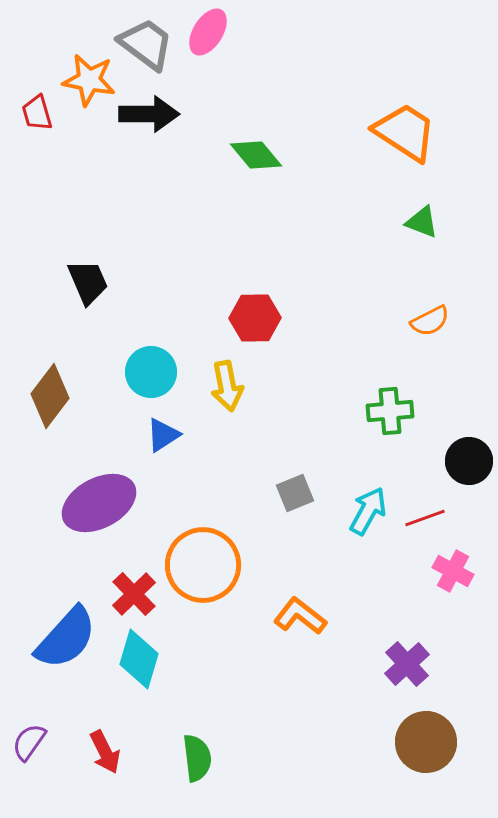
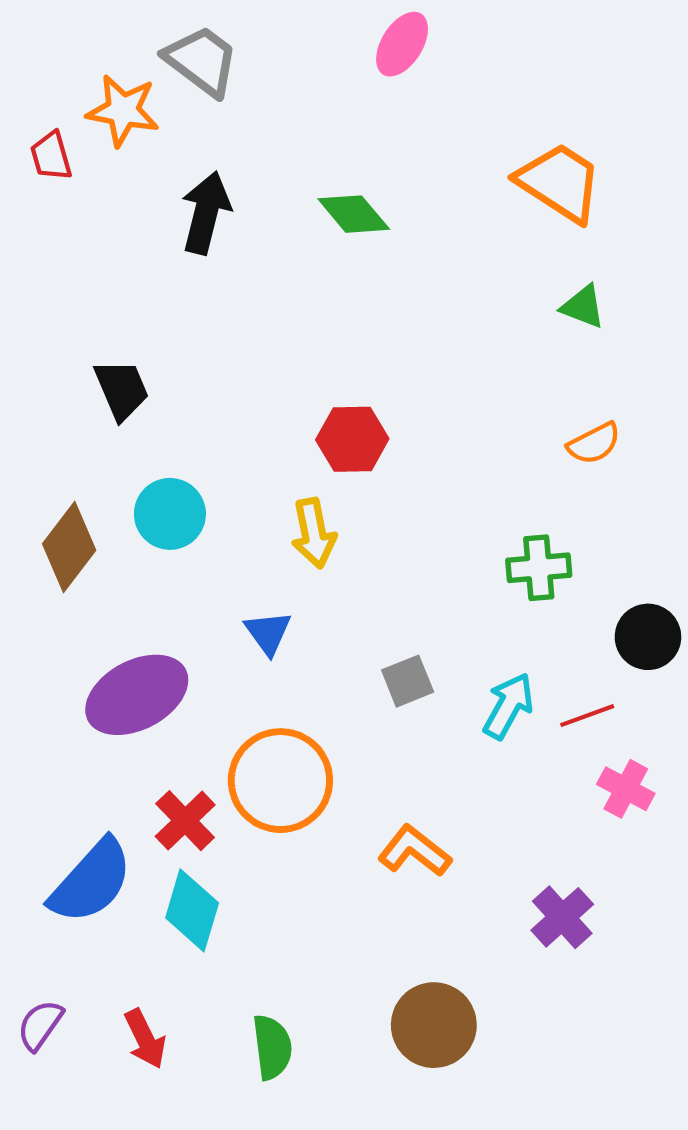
pink ellipse: (208, 32) -> (402, 44), moved
black arrow: (149, 114) -> (206, 213), moved, turned -76
cyan circle: (151, 372) -> (170, 514), moved
blue triangle: (163, 435) -> (268, 633), moved, turned -33
brown circle: (426, 742) -> (434, 1025), moved

